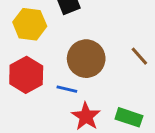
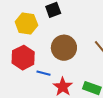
blue line: (67, 89) -> (43, 73), moved

